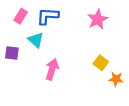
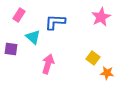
blue L-shape: (48, 16) -> (55, 22), moved
pink star: (98, 19) -> (101, 17), moved

